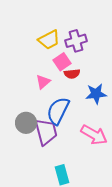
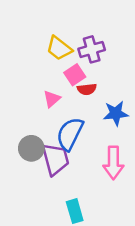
yellow trapezoid: (49, 40) -> (59, 48), turned 65
pink arrow: (94, 135) -> (113, 163), turned 60

